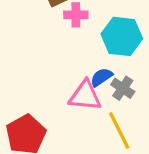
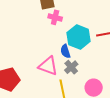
blue semicircle: (101, 77) -> (65, 51), moved, turned -88

